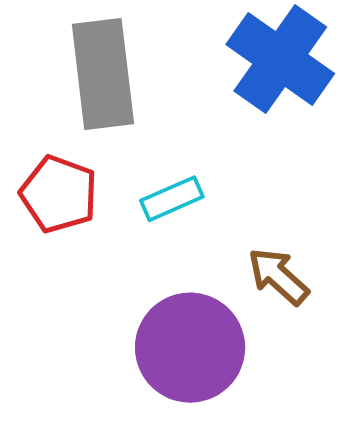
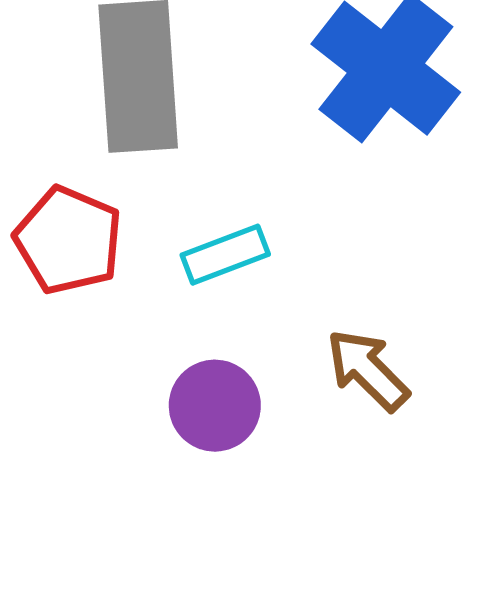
purple circle: (190, 348) -> (215, 406), moved, size x0.6

